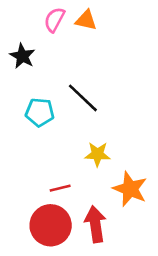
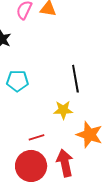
black line: (83, 98) -> (75, 79), moved, turned 40

